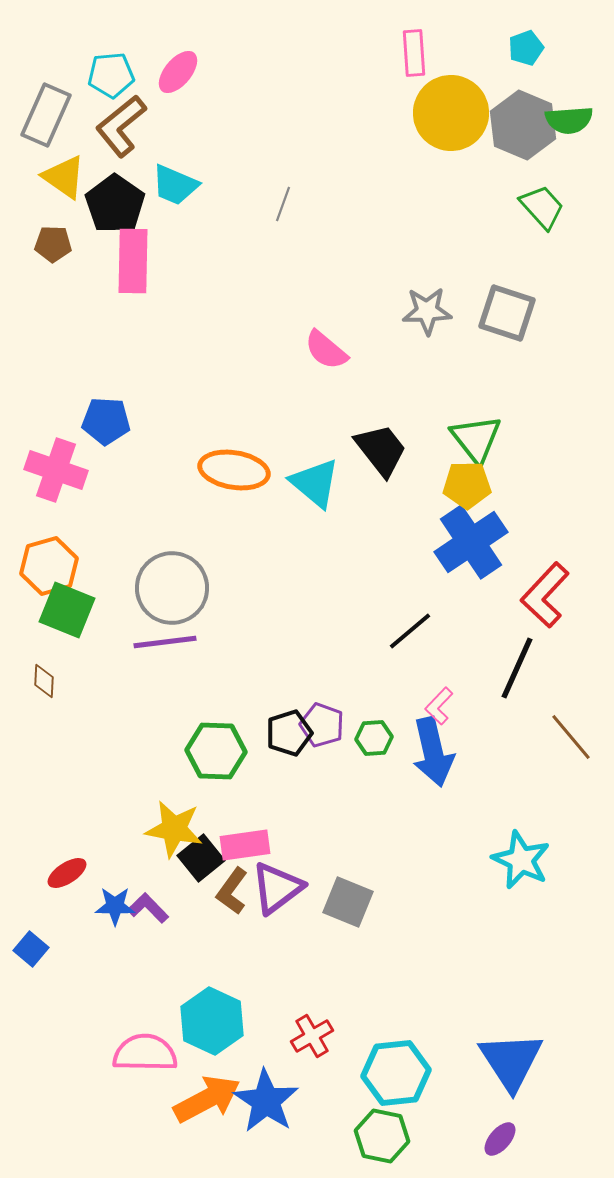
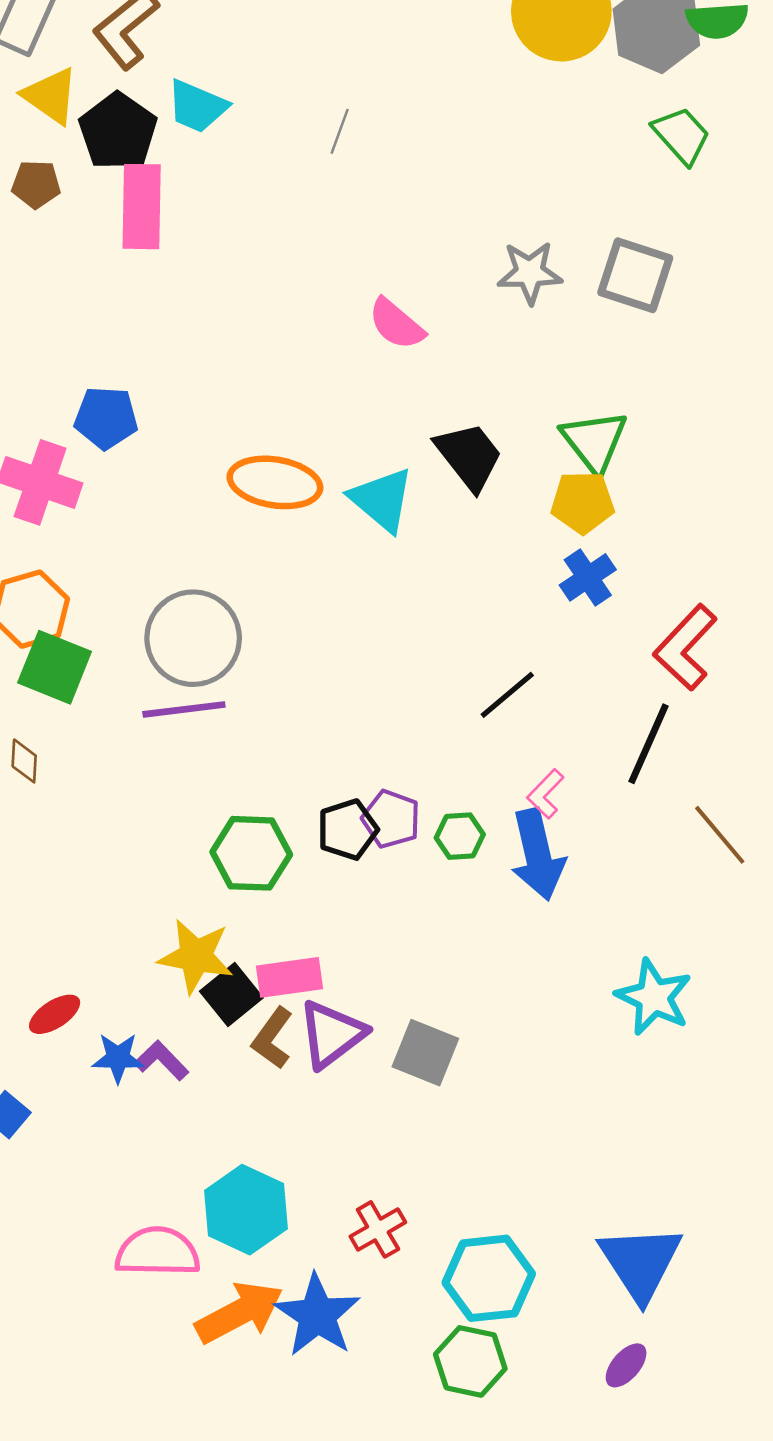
blue cross: (471, 542) -> (588, 577), size x0.6

